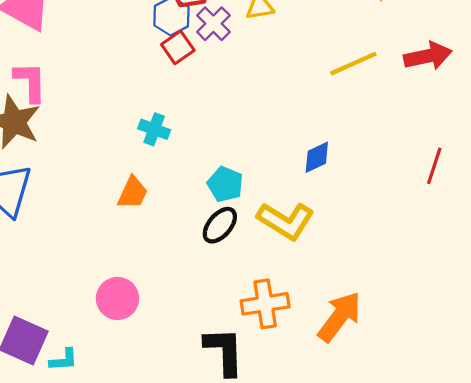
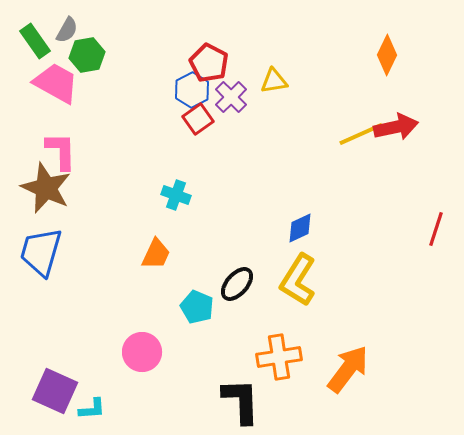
red arrow: (428, 56) -> (396, 127), moved
blue diamond: (317, 157) -> (300, 228), moved
cyan pentagon: (225, 184) -> (197, 307), moved
yellow L-shape: (286, 221) -> (298, 280), turned 90

